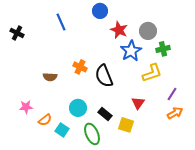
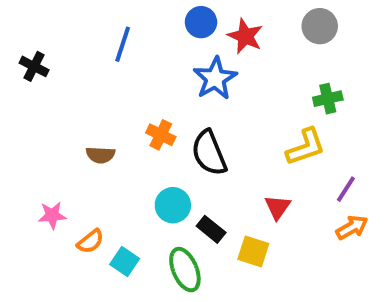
blue line: (61, 22) -> (123, 44), turned 42
red star: (119, 30) -> (245, 36), moved
gray circle: (148, 31) -> (320, 26), moved
blue star: (131, 51) -> (215, 78), moved
cyan circle: (78, 108) -> (173, 205), moved

